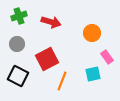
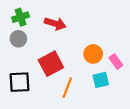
orange circle: (92, 33) -> (93, 54), moved
gray circle: (17, 44) -> (18, 39), moved
black square: (18, 76) -> (19, 82), turned -30

